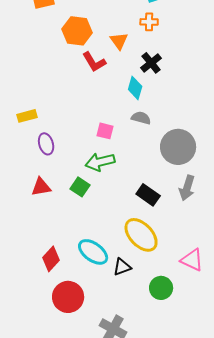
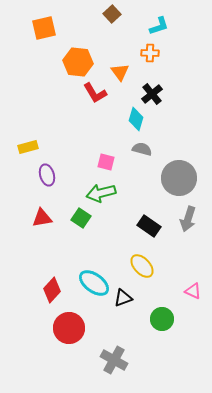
yellow ellipse: (141, 235) -> (142, 266), size x0.7
pink triangle: (192, 260) -> (193, 291), size x0.7

